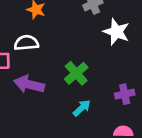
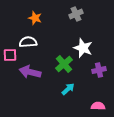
white star: (116, 32) -> (83, 48), moved
purple cross: (125, 94) -> (99, 70), moved

